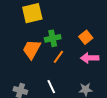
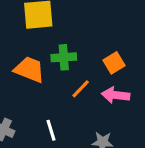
orange trapezoid: (32, 49) -> (29, 69), turned 75
orange line: (58, 57) -> (81, 89), moved

